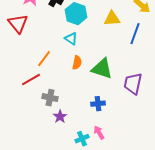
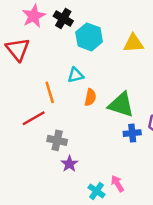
cyan triangle: (71, 39) -> (76, 75), moved, turned -48
orange line: (44, 59) -> (50, 92), turned -54
blue cross: (98, 104) -> (132, 133), moved
cyan cross: (82, 139) -> (96, 191), turned -32

